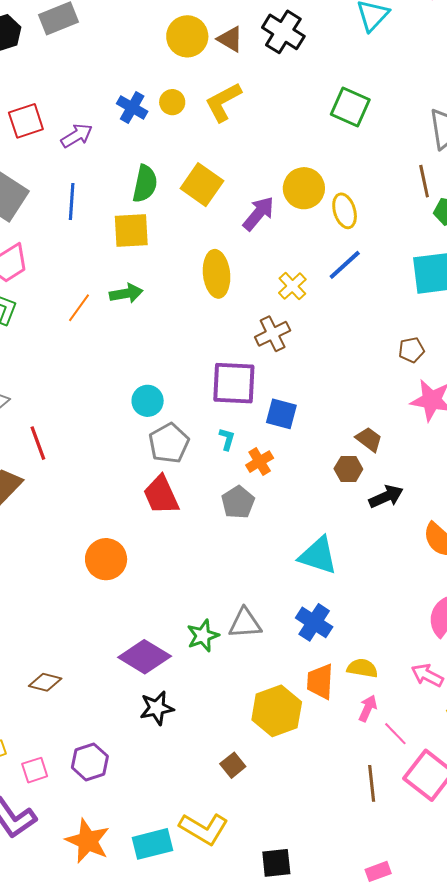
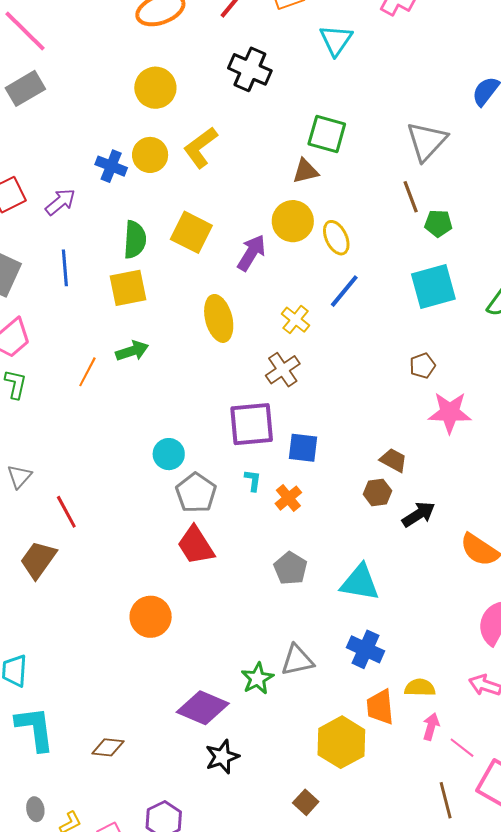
brown triangle: (230, 39) -> (305, 171), moved, turned -36
yellow circle: (172, 102) -> (150, 155), size x1.4
gray pentagon: (238, 502) -> (290, 568), moved

